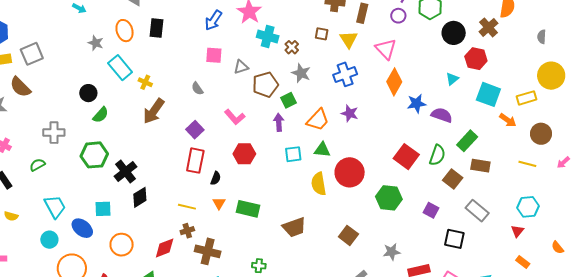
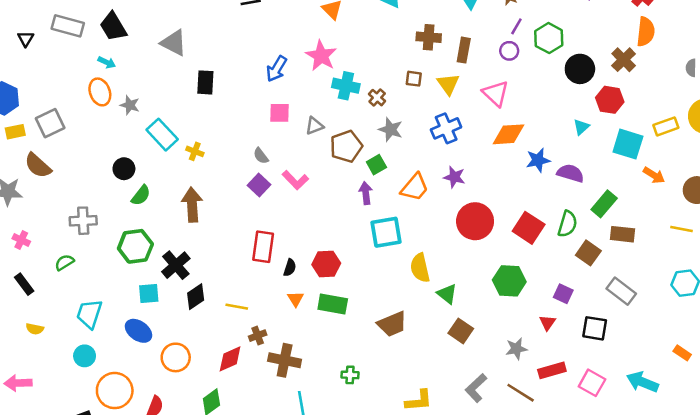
orange ellipse: (125, 31) -> (100, 92), moved
orange diamond: (394, 82) -> (508, 134), turned 60
yellow rectangle: (526, 98) -> (666, 126), moved
brown arrow: (154, 111) -> (192, 205), moved, turned 144
pink L-shape: (235, 117) -> (295, 180), moved
purple square: (195, 130) -> (259, 185), moved
green triangle: (322, 150) -> (447, 294), moved, turned 36
red hexagon: (244, 154) -> (326, 264), moved
cyan square: (293, 154) -> (386, 232), size x1.5
red circle: (350, 172) -> (475, 221), moved
cyan trapezoid: (55, 207) -> (89, 314), turned -130
yellow line: (187, 207) -> (237, 307), moved
cyan square: (103, 209) -> (149, 293), moved
blue ellipse: (82, 228) -> (138, 331), moved
red triangle: (517, 231) -> (547, 323), moved

